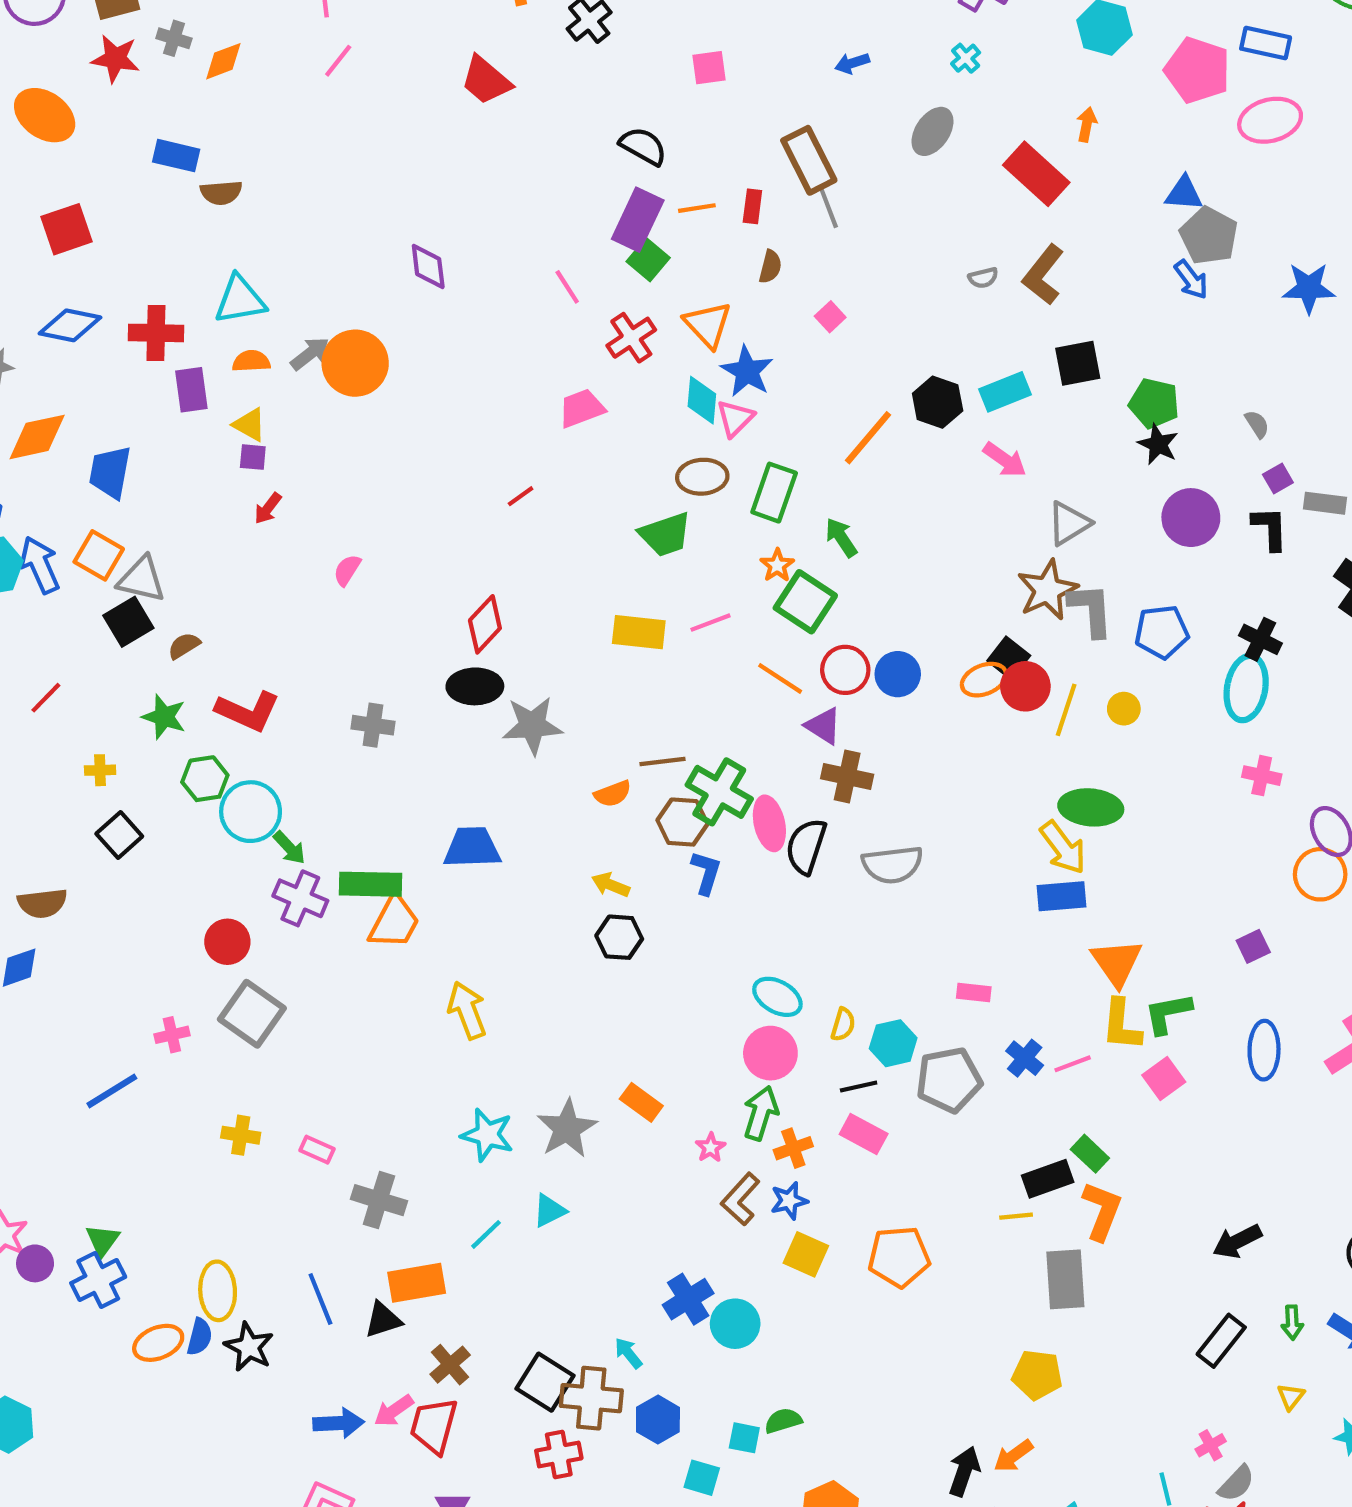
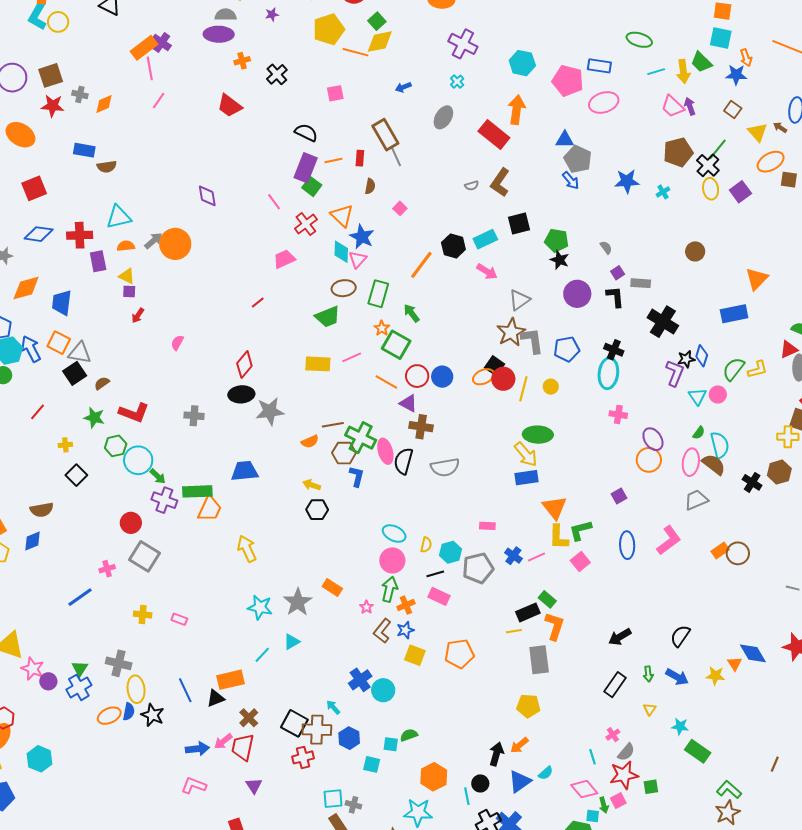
orange arrow: (1087, 125) -> (517, 110), size x1.8
gray cross: (379, 1200) -> (119, 663), moved

